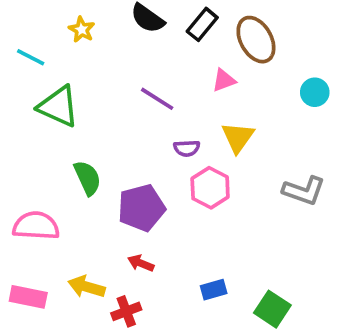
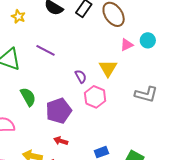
pink triangle: (224, 80) -> (127, 45), moved
purple line: (157, 99) -> (45, 50), moved
purple semicircle: (187, 148) -> (81, 76), turned -112

